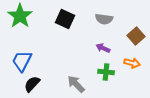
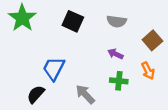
blue trapezoid: (22, 61) -> (54, 68), moved
orange arrow: (132, 63) -> (148, 71), turned 49

